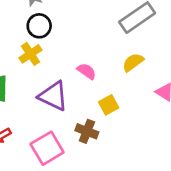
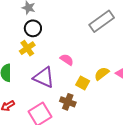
yellow semicircle: (133, 62) -> (102, 74), moved
yellow square: (109, 105) -> (83, 83), turned -32

